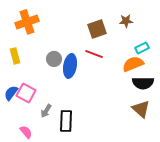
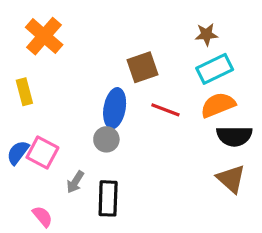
orange cross: (27, 22) -> (44, 36), turned -30
brown square: (97, 29) -> (142, 67), moved
cyan rectangle: (142, 48) -> (215, 69), moved, size x1.5
red line: (94, 54) -> (165, 110), moved
gray circle: (54, 59) -> (106, 139), moved

